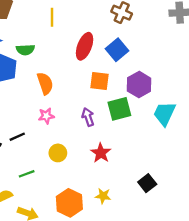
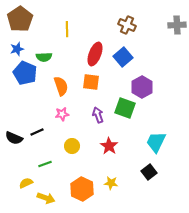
orange square: (100, 81) -> (91, 82), moved
green square: (119, 109) -> (125, 108), turned 35
cyan trapezoid: (165, 114) -> (156, 142), moved

